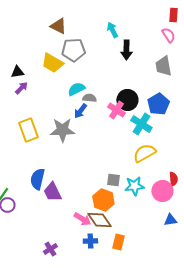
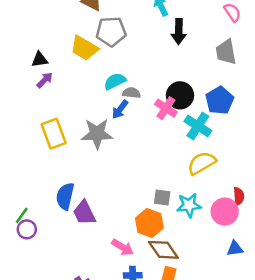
brown diamond: (99, 220) -> (163, 250), moved

